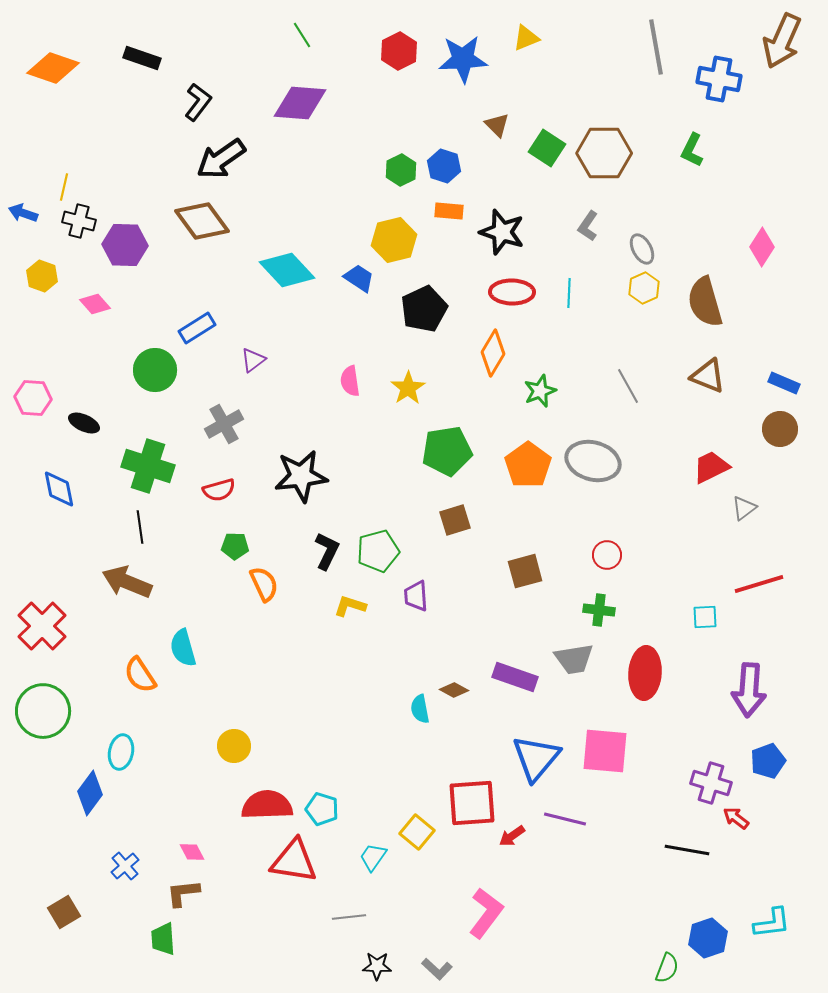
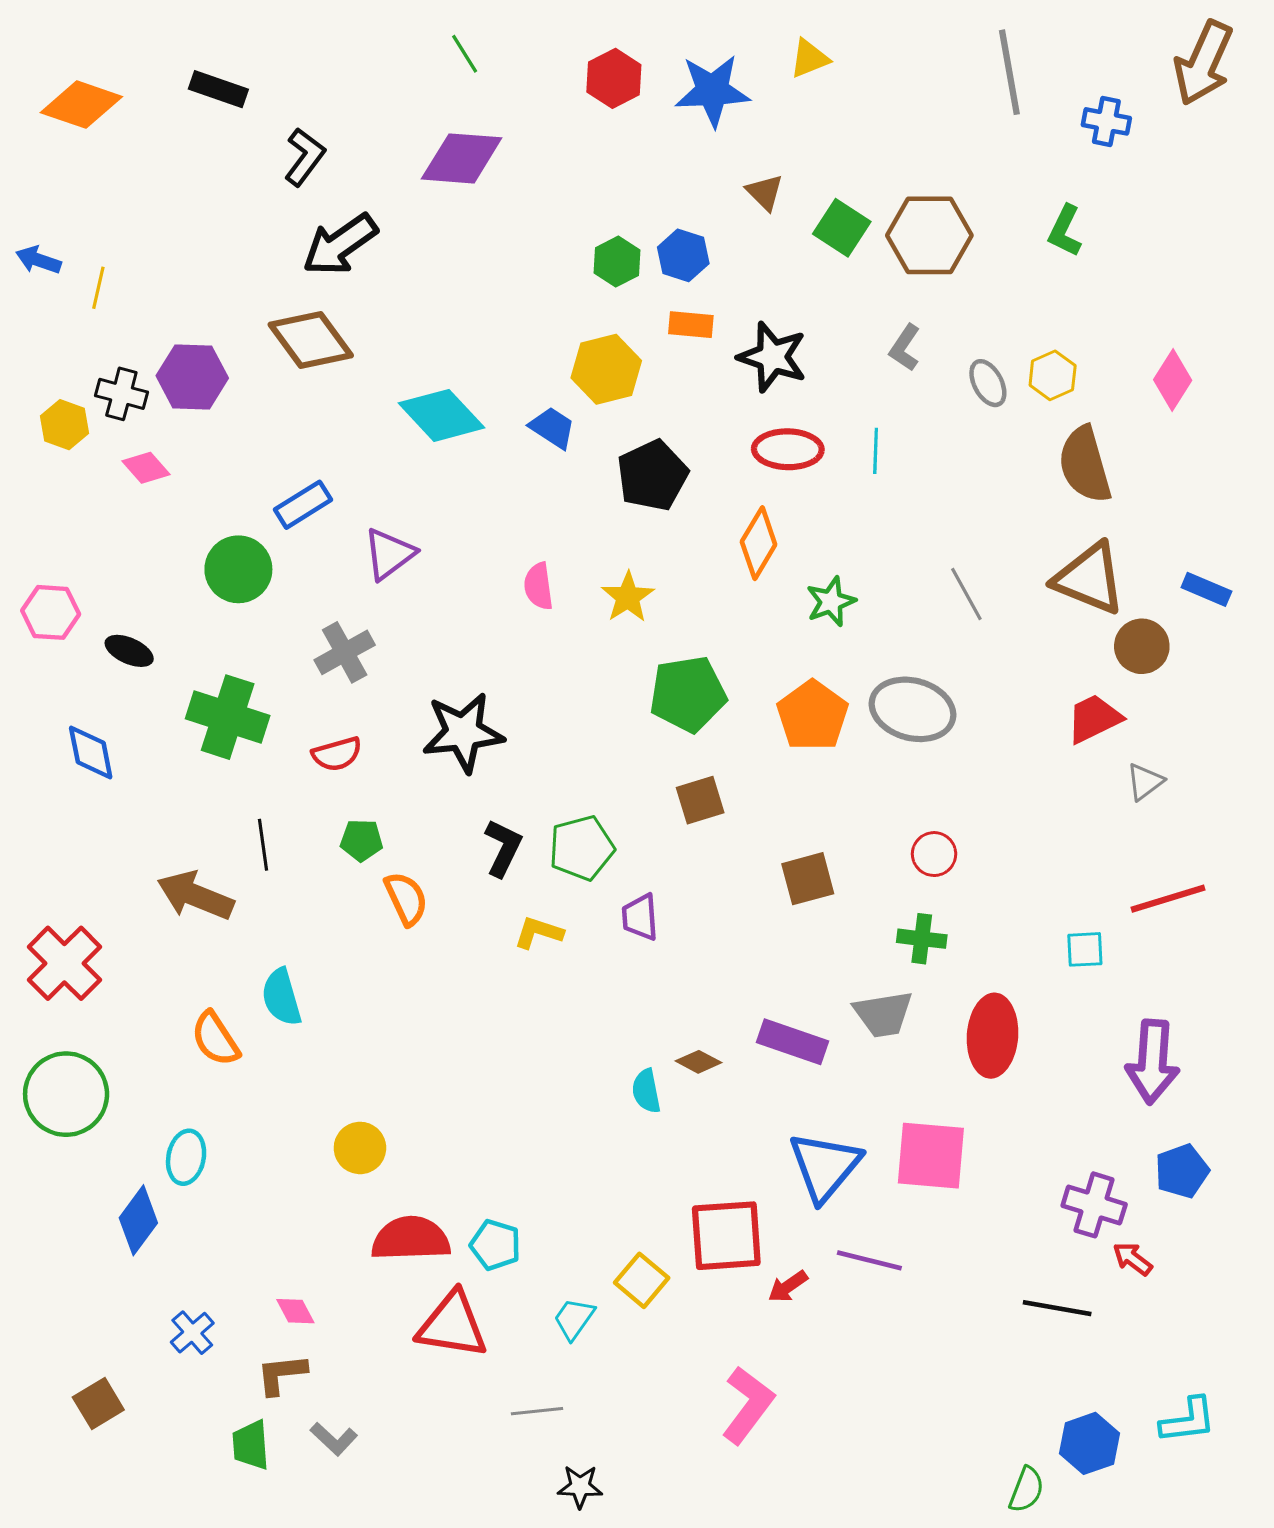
blue cross: (719, 79) -> (1106, 121), size x0.7
blue arrow: (23, 213) -> (38, 260), moved
black cross: (79, 221) -> (121, 394), moved
yellow hexagon: (644, 288) -> (1053, 375), moved
purple triangle: (253, 360) -> (389, 554), size x1.4
brown triangle: (708, 376) -> (1089, 579), size x1.4
brown circle: (780, 429) -> (1142, 646), moved
black line: (140, 527) -> (263, 845), moved
gray L-shape: (437, 969) -> (334, 1439), moved

